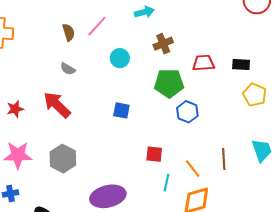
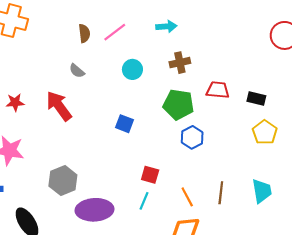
gray hexagon: (63, 159) -> (63, 180), moved
cyan line: (167, 183) -> (144, 201), moved

